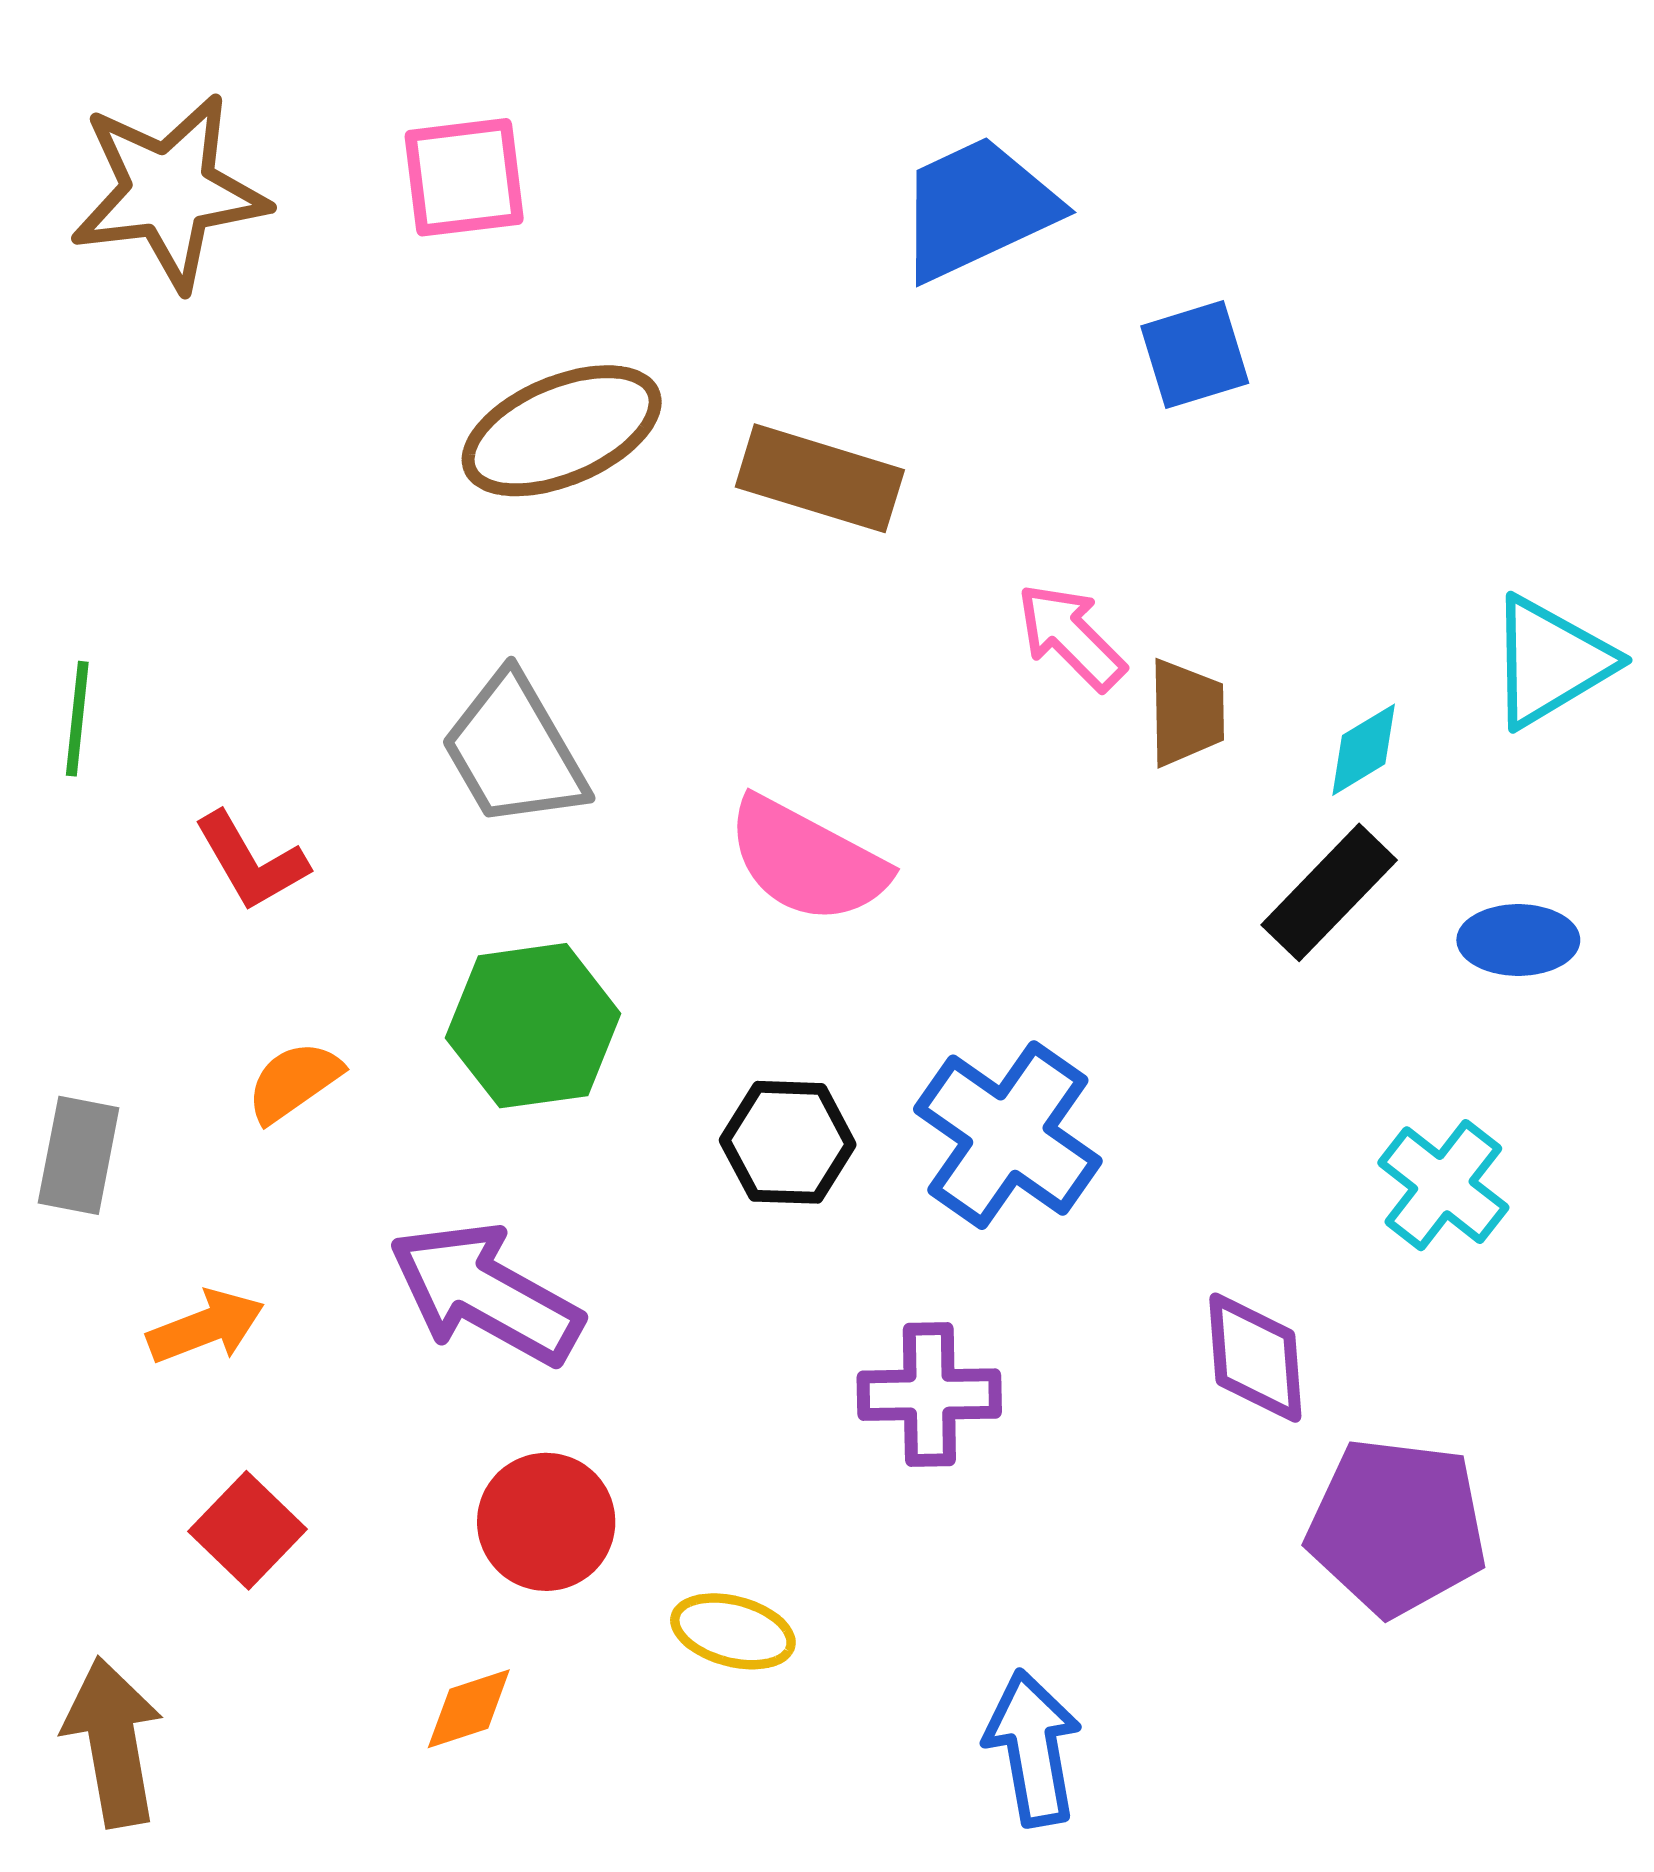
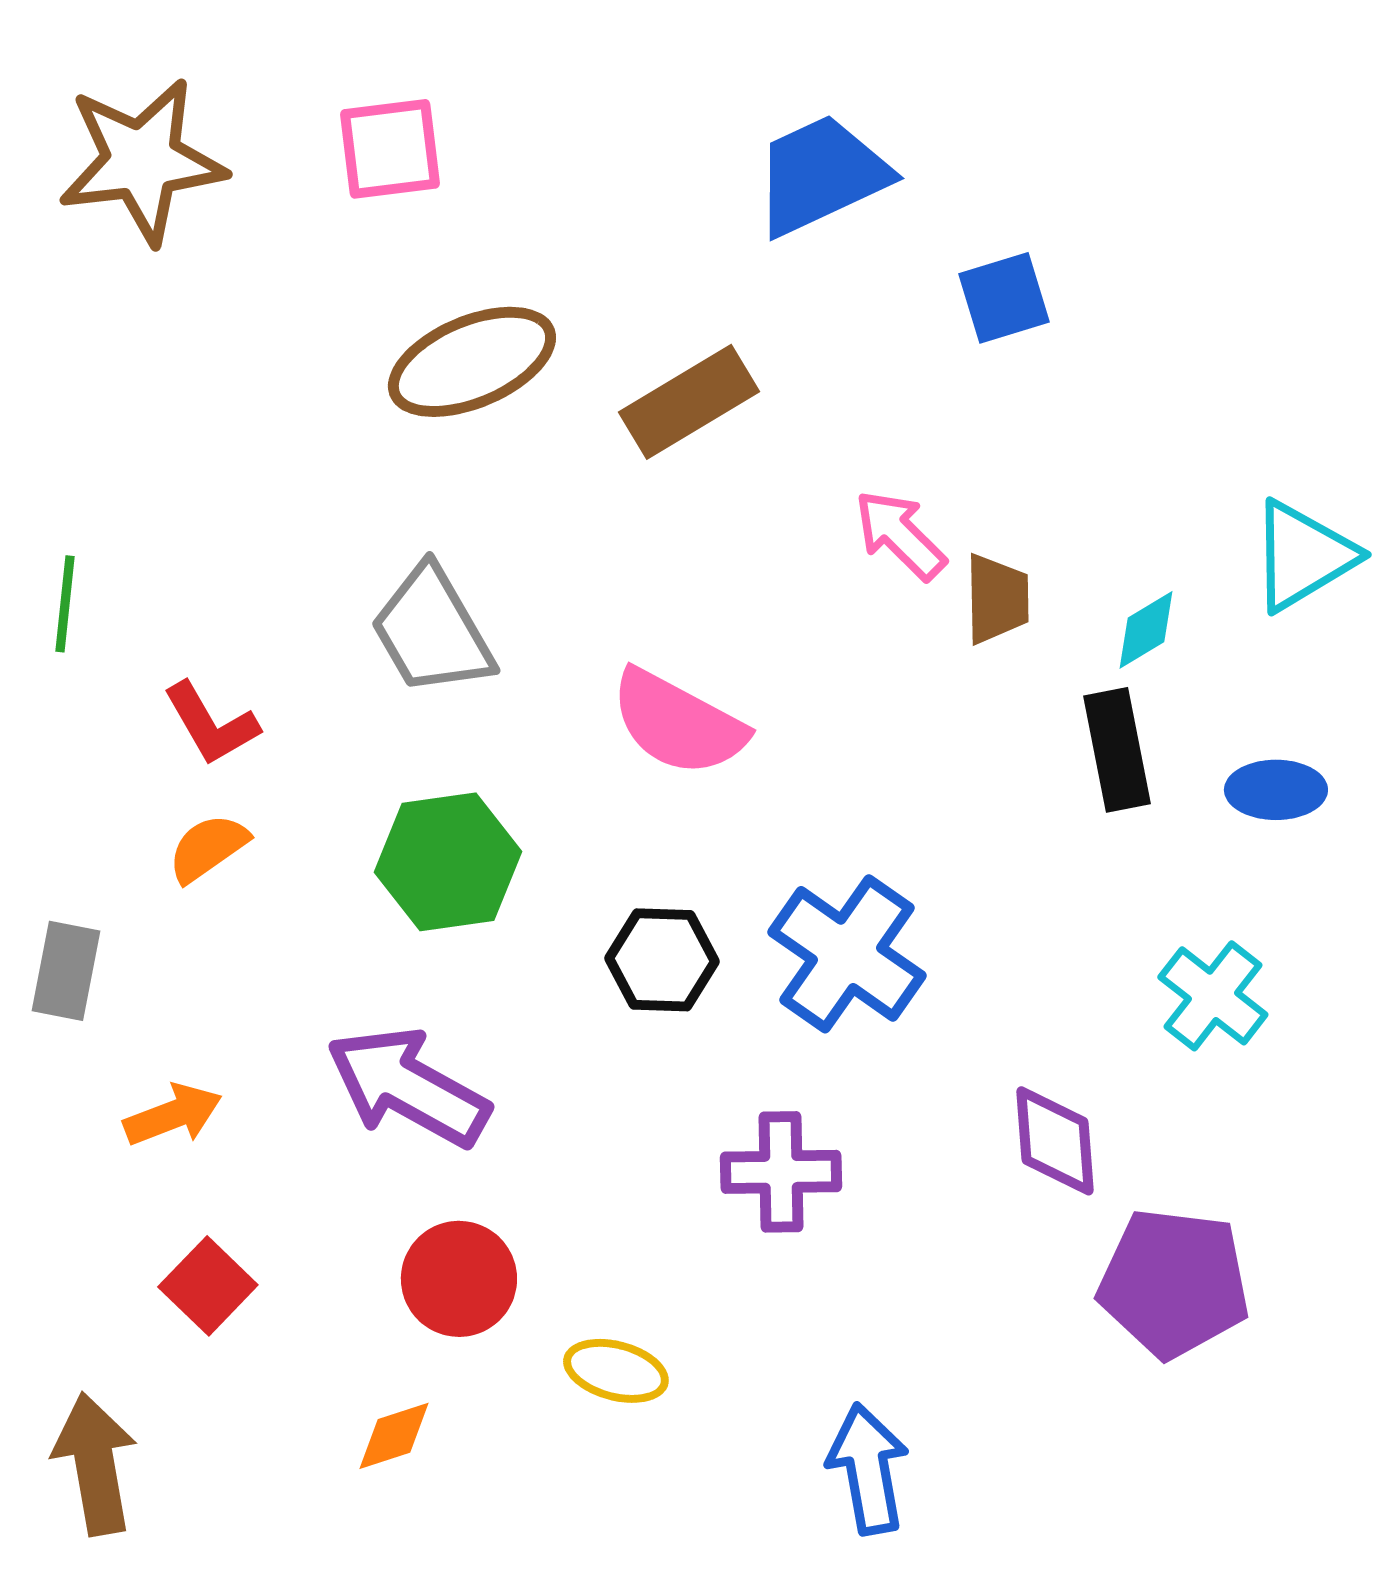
brown rectangle: (820, 478) -> (689, 402), turned -48
black rectangle: (1329, 892) -> (1117, 750), turned -55
orange semicircle: (294, 1082) -> (208, 848), moved

